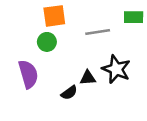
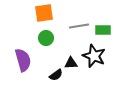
green rectangle: (134, 17) -> (103, 30), moved
green circle: (47, 42) -> (46, 38), moved

